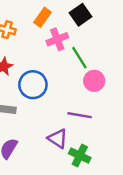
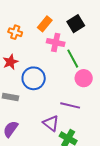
pink cross: (57, 39) -> (56, 43), turned 30

